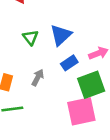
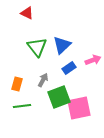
green triangle: (30, 37) -> (37, 47), size x1.5
green square: (91, 85) -> (59, 97), moved

